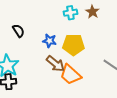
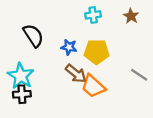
brown star: (92, 12) -> (131, 16), moved
black semicircle: (18, 31) -> (33, 36), size x1.5

